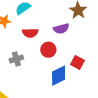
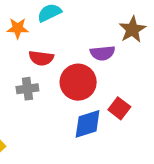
red semicircle: (30, 33) -> (41, 58), moved
red circle: (48, 50) -> (78, 82), size x1.5

